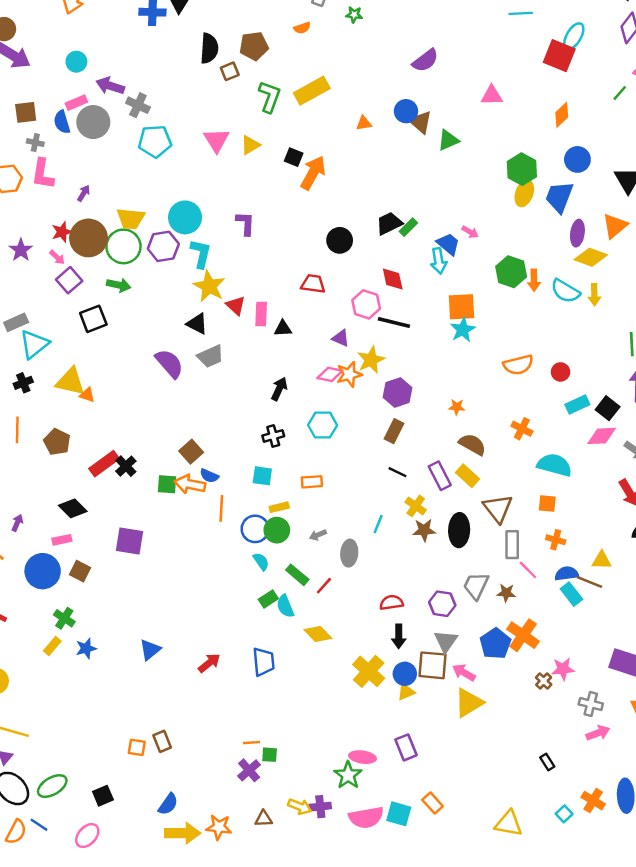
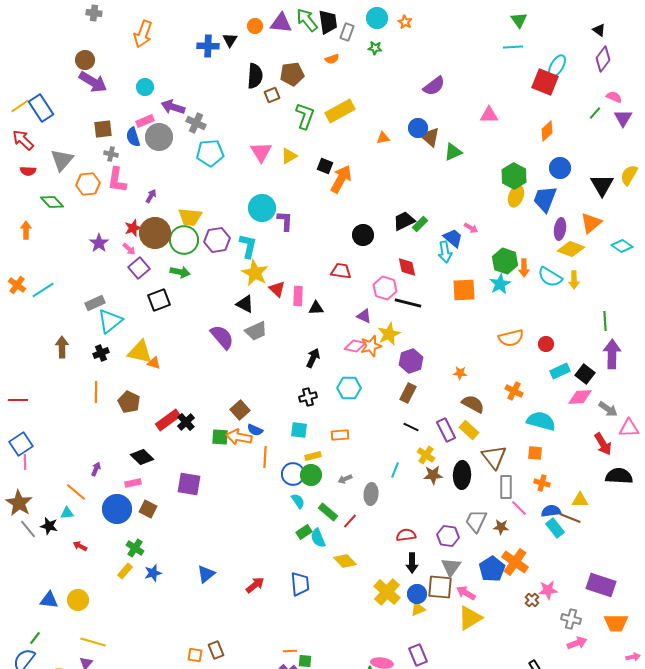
cyan circle: (185, 217) -> (262, 208), moved
cyan star: (463, 330) -> (500, 284), moved

